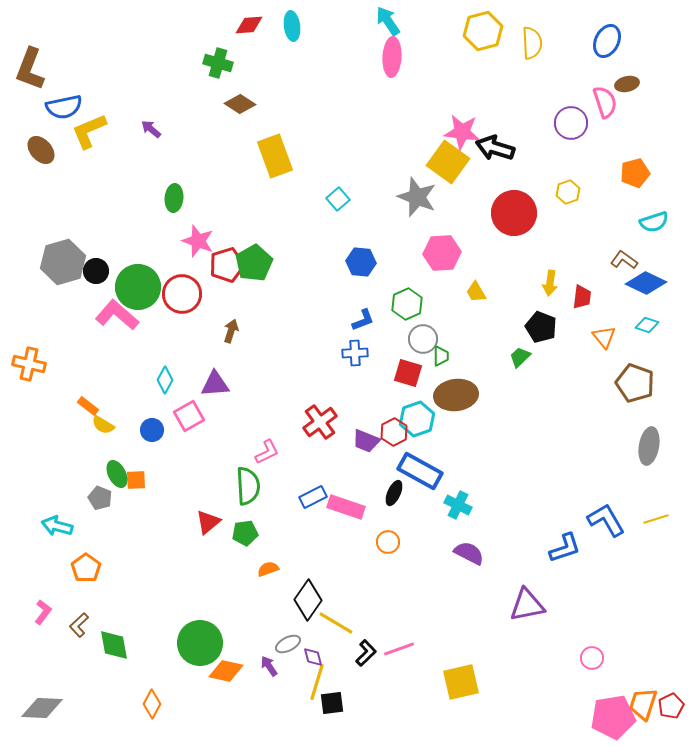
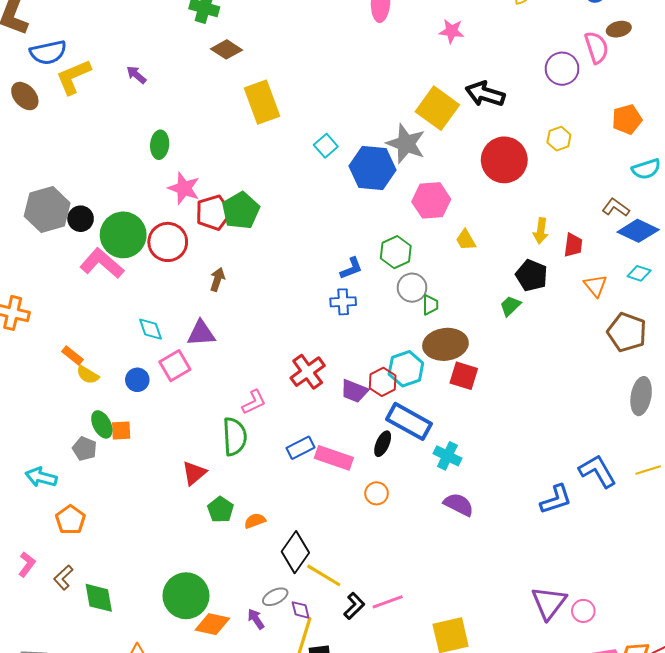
pink star: (462, 132) -> (452, 31), moved, size x0.7
blue hexagon: (361, 262) -> (372, 168), moved, size x1.5
red square: (408, 373) -> (464, 376), moved
cyan diamond: (165, 380) -> (151, 329), turned -48
green pentagon: (245, 533) -> (220, 510), moved, turned -30
purple triangle: (527, 605) -> (549, 603), moved, turned -42

